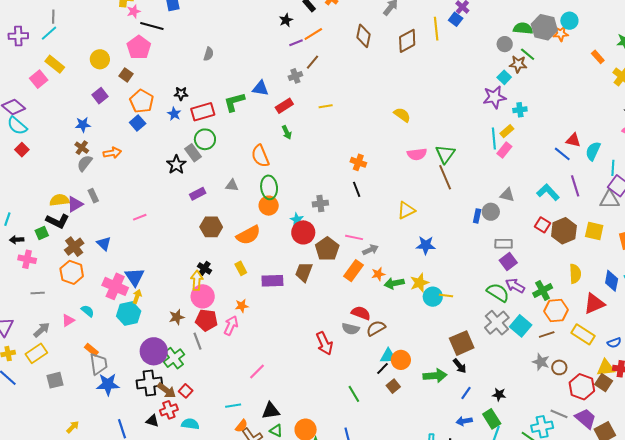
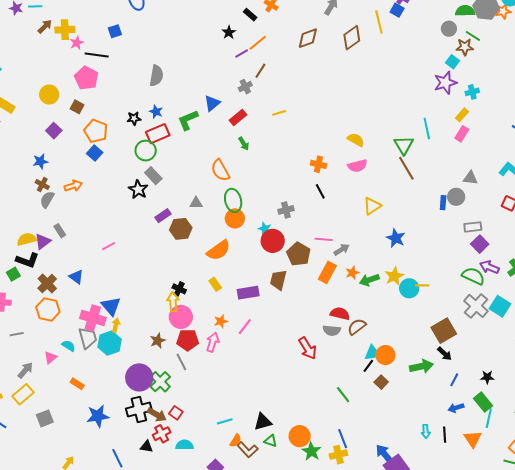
brown diamond: (363, 36) -> (308, 38), turned 65
gray semicircle: (209, 54) -> (156, 76), size x1.5
blue triangle: (260, 88) -> (212, 103), turned -42
blue star: (174, 114) -> (156, 112), moved
yellow semicircle: (402, 115) -> (356, 140), moved
cyan line: (494, 138) -> (427, 128), moved
green circle: (205, 139) -> (146, 151), moved
pink semicircle: (417, 154) -> (357, 166), moved
brown hexagon: (211, 227) -> (181, 229), moved
blue star: (426, 245) -> (396, 238), turned 30
gray trapezoid: (99, 364) -> (88, 338), moved
pink line: (257, 371) -> (245, 327), moved

